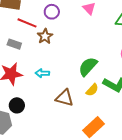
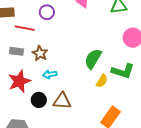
brown star: (45, 36) -> (40, 53), moved
brown triangle: (65, 98) -> (62, 101), moved
black circle: (17, 105) -> (39, 100), moved

